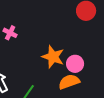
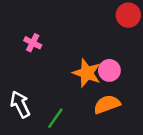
pink circle: (75, 64) -> (109, 70), moved

